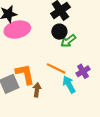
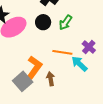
black circle: (59, 32) -> (43, 22), moved
orange L-shape: (25, 74) -> (34, 67), turned 65

